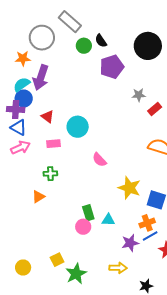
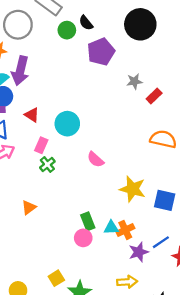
pink rectangle: (54, 144) -> (41, 145), turned -56
green cross: (50, 174) -> (47, 164), moved, turned -32
orange cross: (147, 223) -> (125, 230), moved

